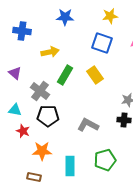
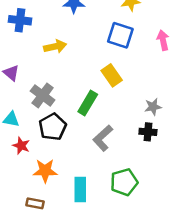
green rectangle: (65, 75) -> (88, 103), moved
black pentagon: (48, 116) -> (53, 127), turned -30
gray L-shape: (88, 125) -> (103, 138), turned -70

